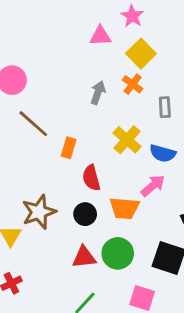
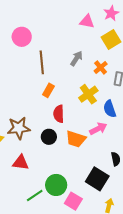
orange cross: (133, 84) -> (101, 67), moved
brown line: (33, 124) -> (42, 62), moved, turned 30
blue semicircle: (163, 153) -> (110, 109), turned 42
green circle: (118, 253) -> (56, 185), moved
red triangle: (84, 257) -> (21, 163), moved

